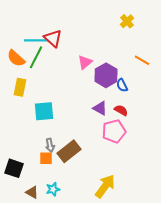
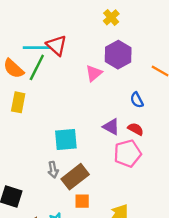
yellow cross: (127, 21) -> (111, 17), moved
purple hexagon: (106, 75) -> (118, 55), moved
cyan square: (44, 111) -> (66, 140), moved
orange square: (46, 158) -> (82, 201), moved

